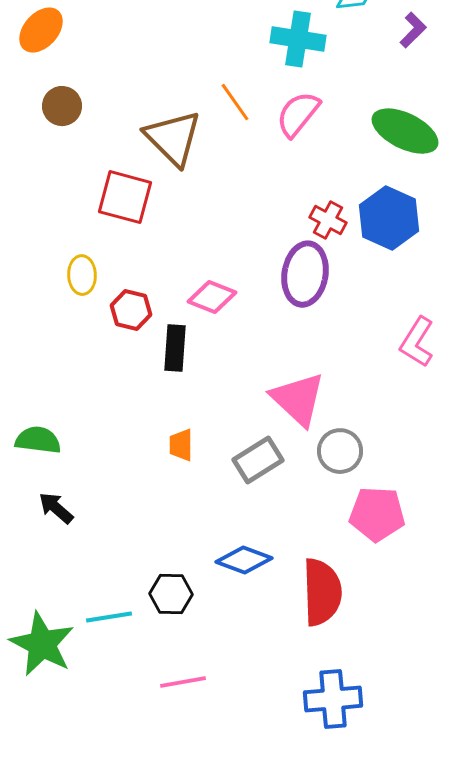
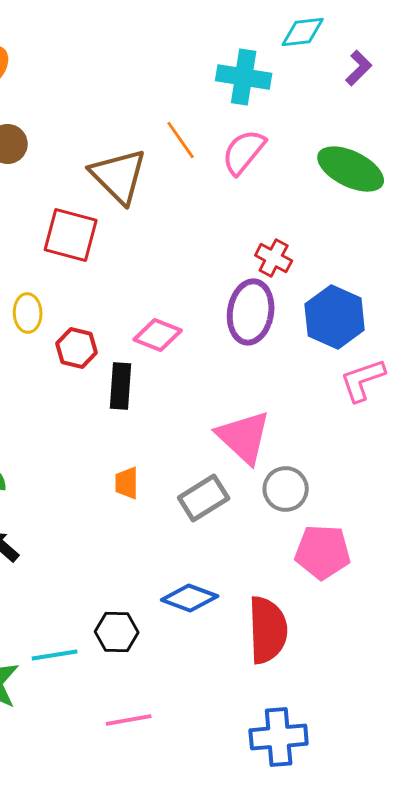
blue hexagon: (389, 218) -> (335, 317), moved
pink L-shape: (417, 342) -> (363, 380), turned 39

